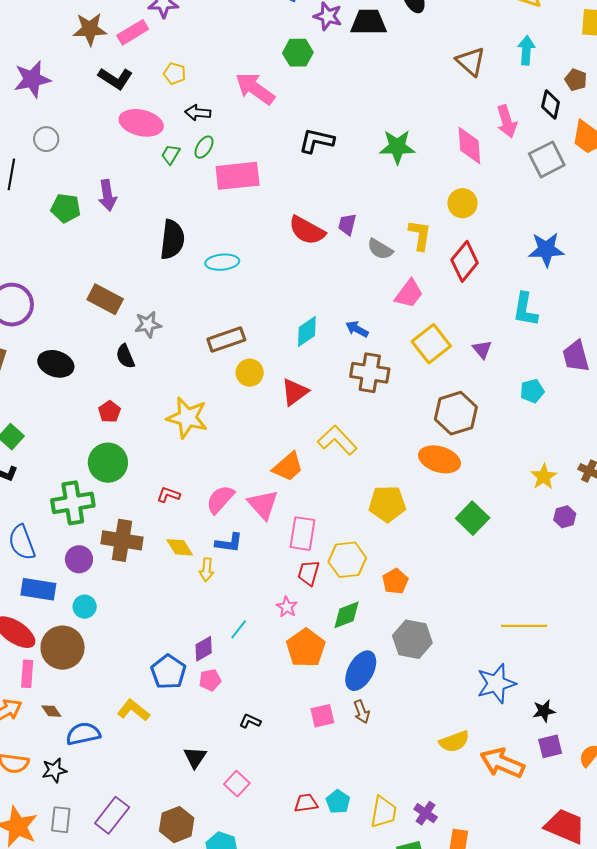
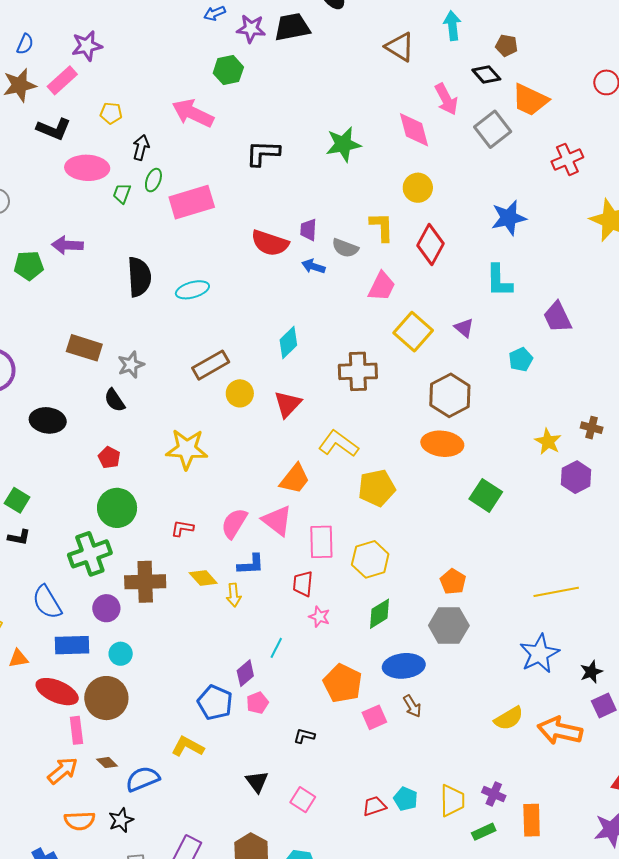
black diamond: (551, 105) -> (486, 75), turned -44
black arrow: (198, 113) -> (141, 147), turned 110
purple arrow: (107, 195) -> (67, 245), turned 112
blue arrow: (357, 329) -> (313, 266), moved
yellow pentagon: (387, 504) -> (377, 488), moved
purple hexagon: (565, 517) -> (576, 477), size x1.4
red trapezoid: (309, 573) -> (303, 584), moved
orange pentagon: (395, 581) -> (453, 582), moved
orange pentagon: (306, 648) -> (343, 683), moved
blue ellipse: (361, 671) -> (404, 666), turned 66

